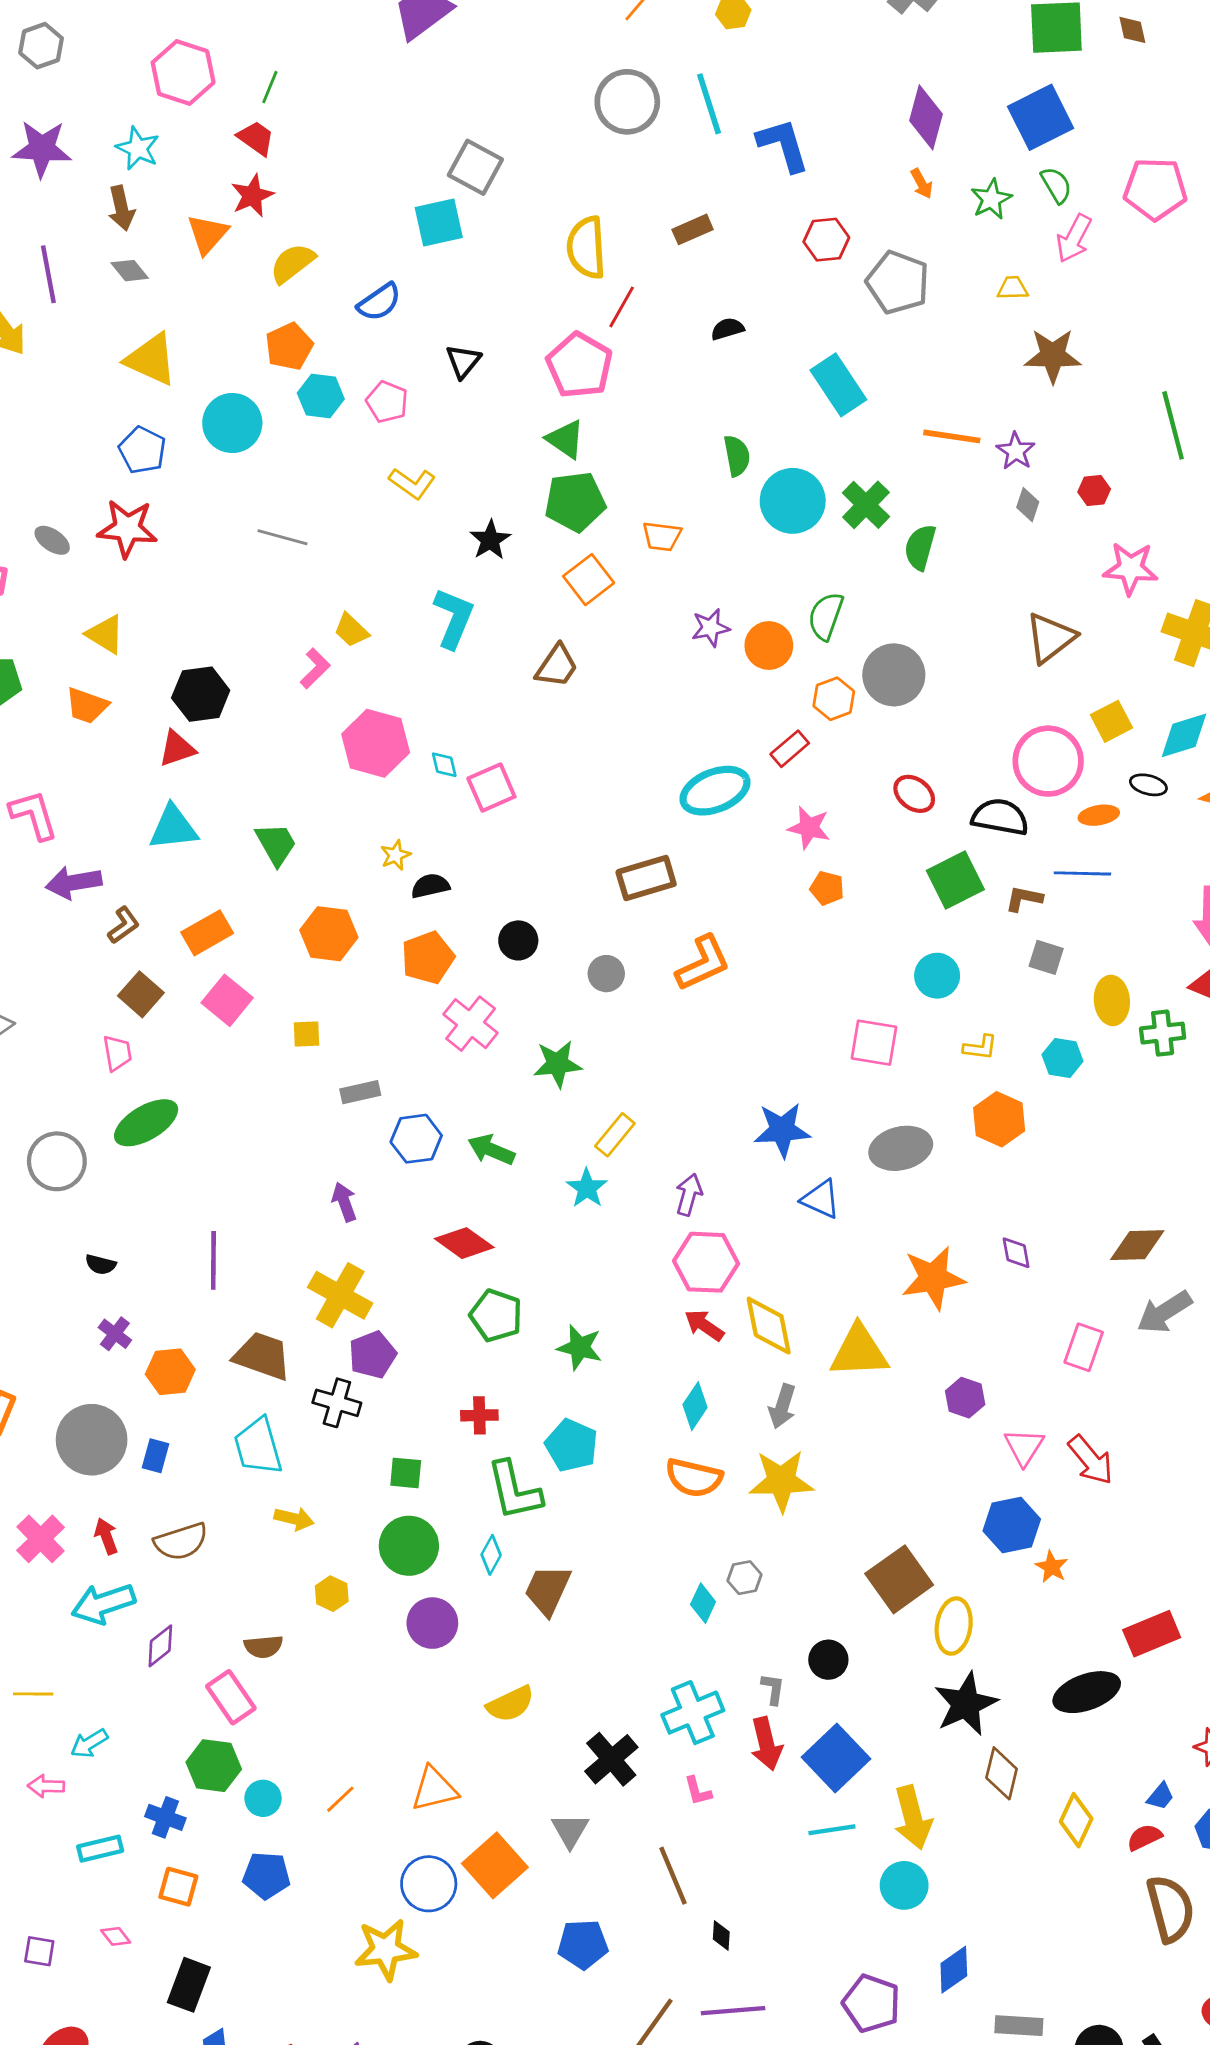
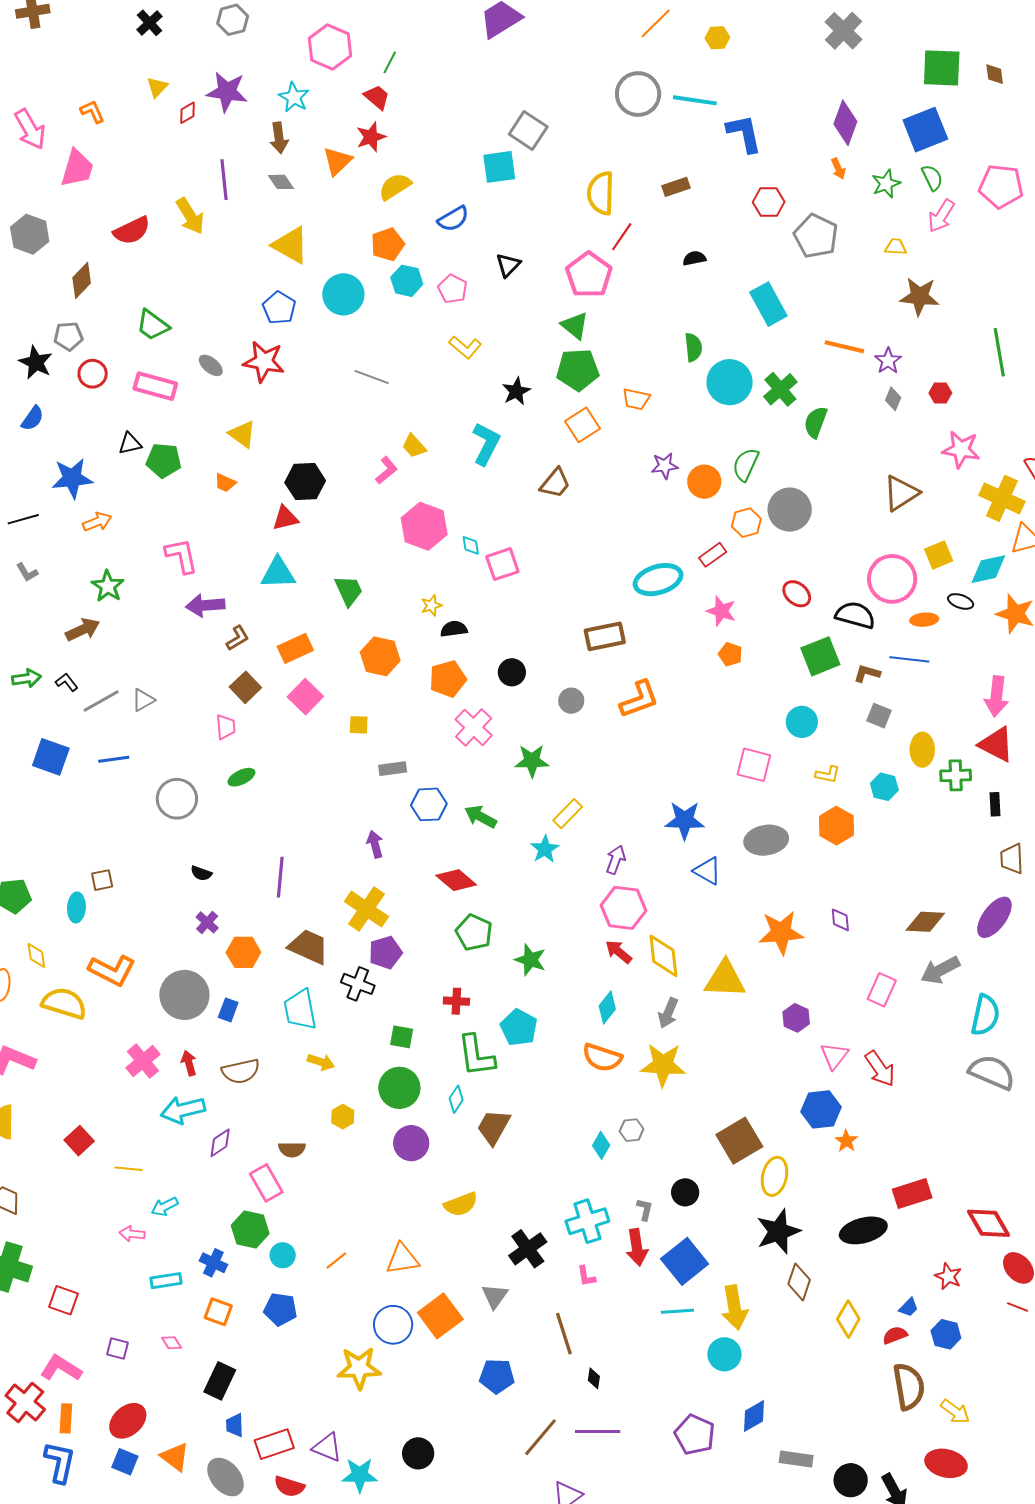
cyan line: (709, 104) -> (695, 100), turned -69
orange trapezoid: (87, 706) -> (225, 483), size x0.7
green ellipse: (146, 1123) -> (241, 777), size x0.6

